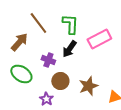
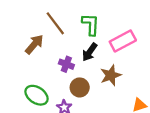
green ellipse: (21, 74) -> (37, 95), moved
brown star: (88, 86) -> (111, 75), moved

